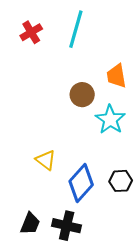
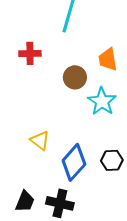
red cross: (31, 32) -> (30, 53), moved, turned 30

